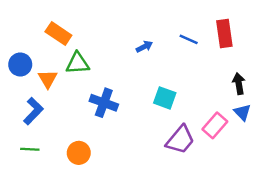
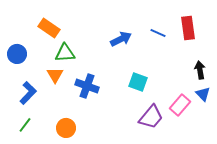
blue arrow: (144, 47) -> (121, 39), size x1.5
orange triangle: (48, 79) -> (55, 75), moved
green line: (30, 149) -> (25, 125), turned -56

